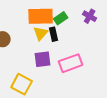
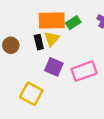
black rectangle: (54, 34) -> (39, 42), moved
purple square: (43, 59) -> (54, 67), turned 30

